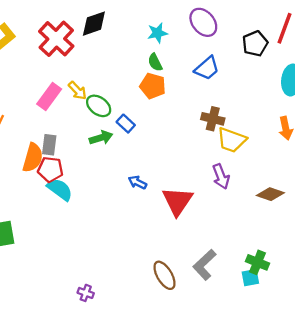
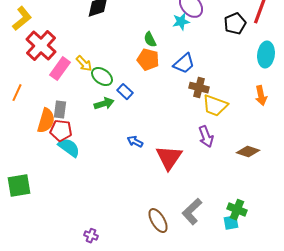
cyan star: (157, 33) -> (181, 22), moved
red cross: (56, 39) -> (41, 46), moved
blue trapezoid: (207, 68) -> (184, 64), moved

